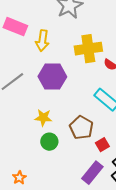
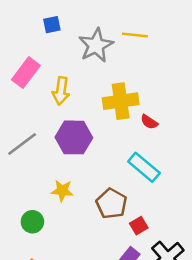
pink rectangle: (15, 27) -> (26, 73), turned -75
green circle: (49, 142) -> (32, 222), moved

